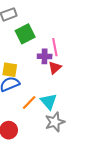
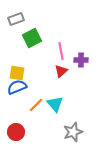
purple cross: (45, 56) -> (81, 60), moved
gray star: (55, 122) -> (73, 132), moved

